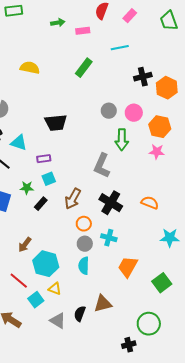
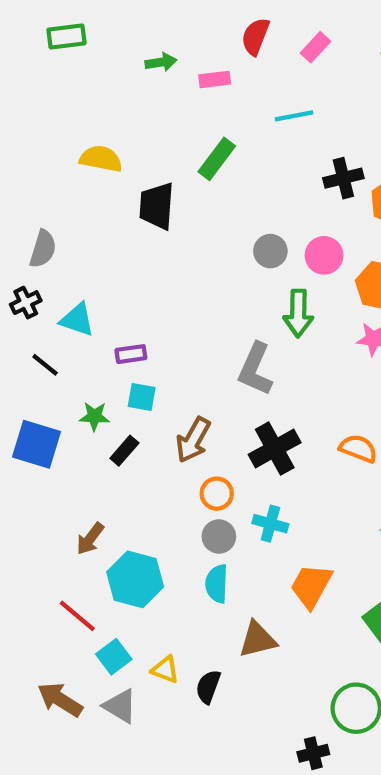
black trapezoid: (56, 123) -> (157, 206), moved, turned 100
cyan square: (49, 179) -> (142, 397), turned 32
black cross: (111, 203) -> (275, 449), turned 30
yellow triangle: (55, 289) -> (165, 670), moved
brown triangle: (103, 304) -> (258, 640), moved
gray triangle: (58, 321) -> (120, 706), moved

